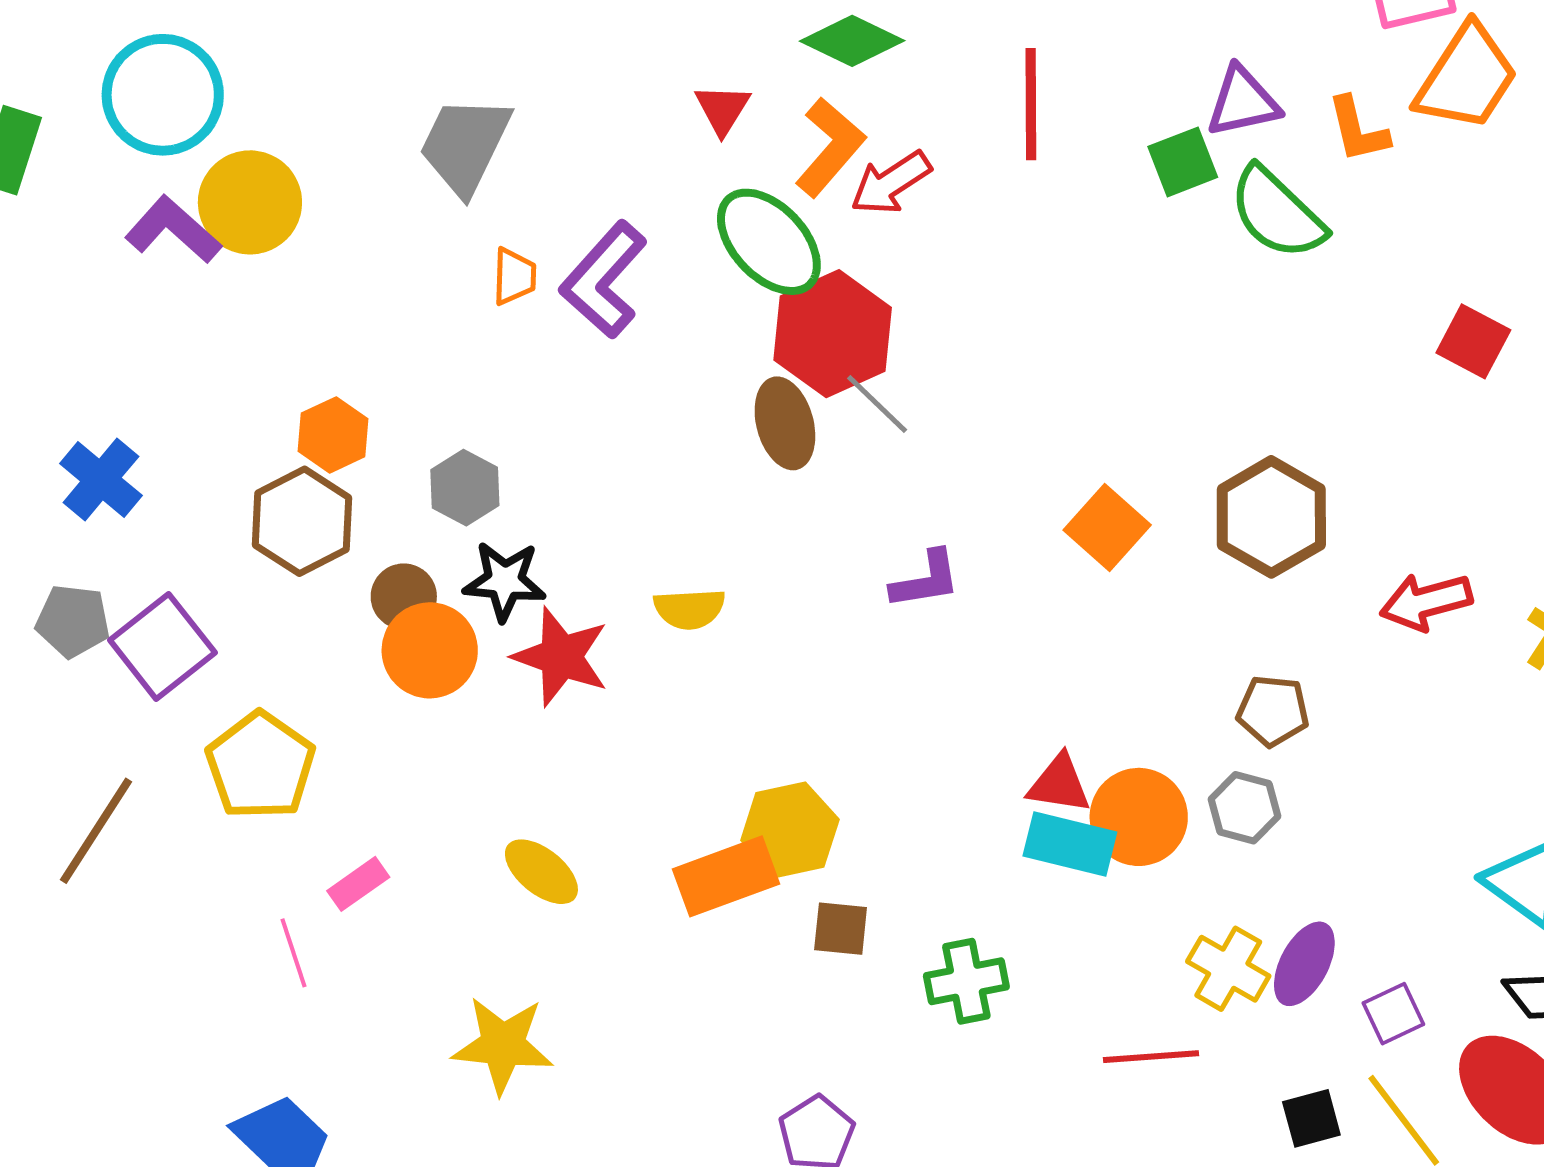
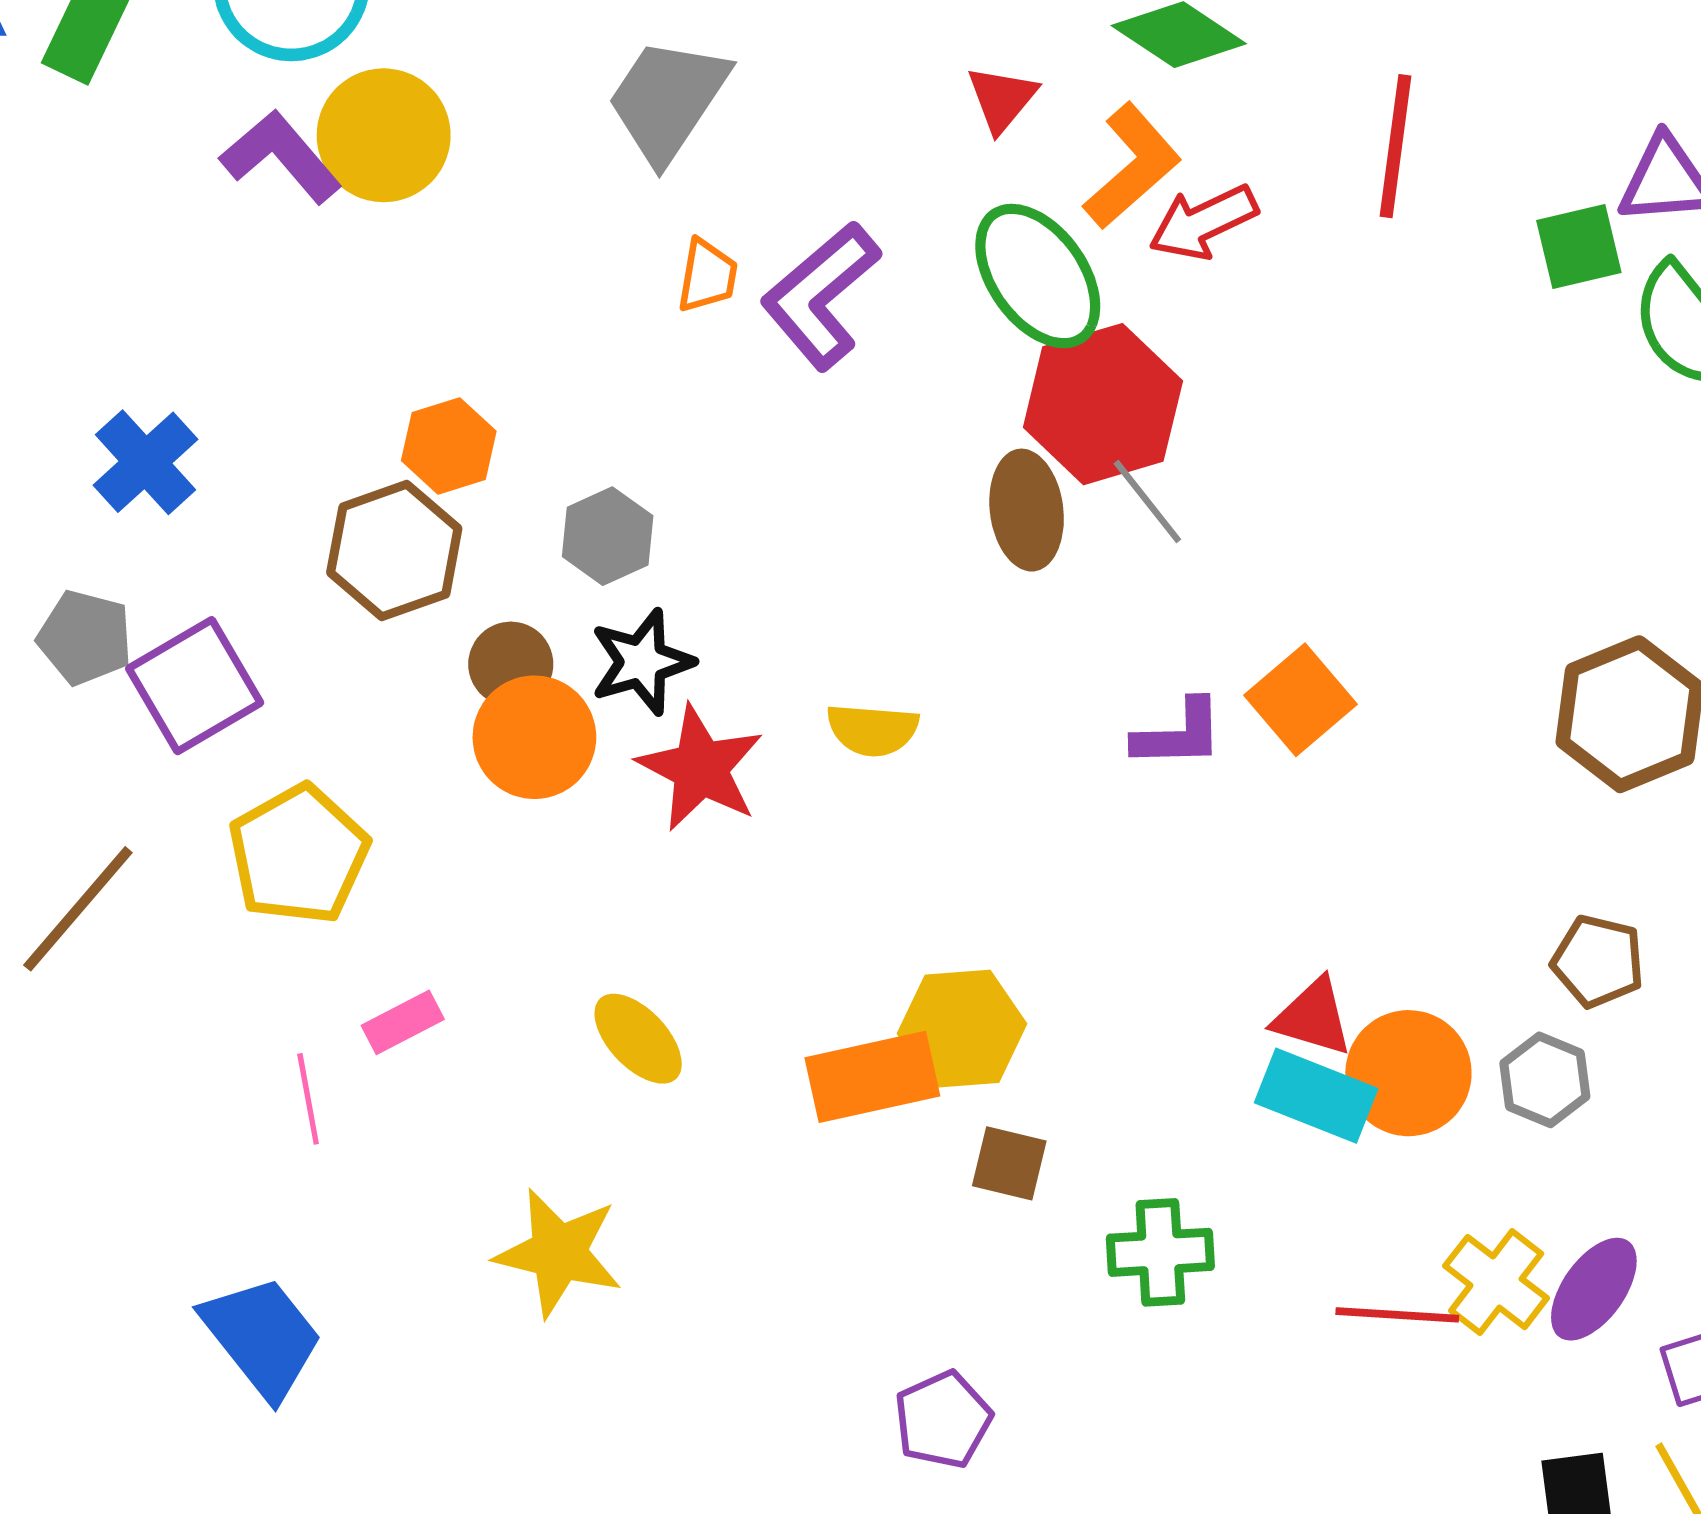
orange square: (1107, 527) -> (1300, 700), moved
black star: (505, 581) -> (642, 662), turned -30
red line: (1151, 1057) -> (1397, 1315), moved

